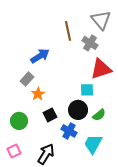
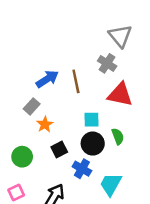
brown line: (68, 31) -> (76, 81), moved
red triangle: (101, 69) -> (120, 94), turned 30
cyan square: (87, 90) -> (91, 120), moved
green semicircle: (99, 115) -> (118, 136), moved, turned -72

